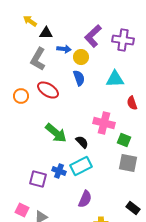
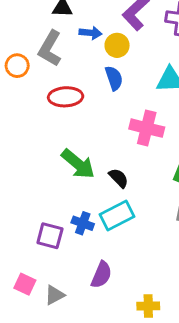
red ellipse: (48, 90) -> (66, 97), turned -35
orange circle: (21, 96) -> (17, 66), moved
pink cross: (104, 123) -> (147, 128), moved
purple semicircle: (85, 199) -> (101, 275), moved

